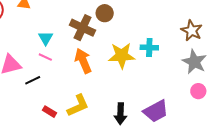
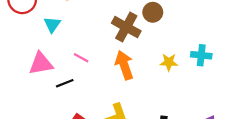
cyan triangle: (46, 38) -> (52, 25), moved
yellow star: (122, 56) -> (169, 62), size x0.6

